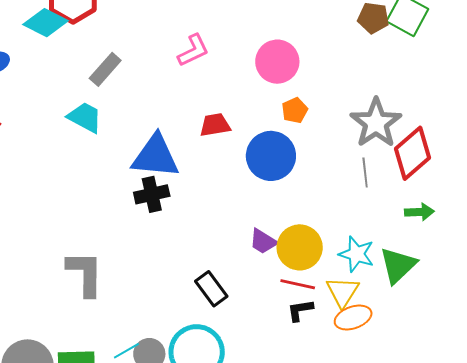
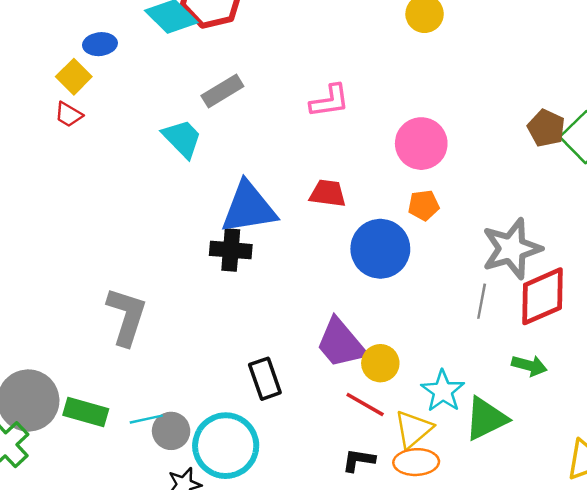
blue triangle: (155, 156) -> (249, 208), turned -32
purple trapezoid: (263, 241) -> (341, 343), size x1.6
yellow circle: (300, 247) -> (380, 363), size x0.7
black L-shape: (300, 310) -> (359, 460), moved

